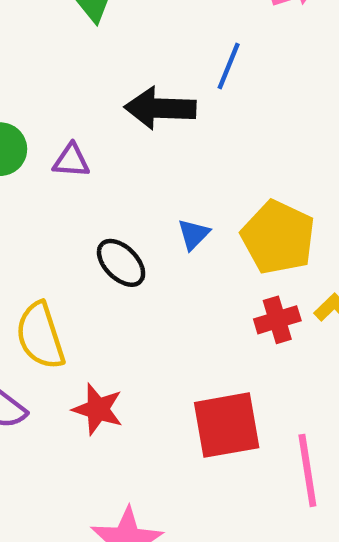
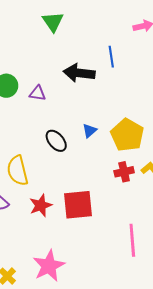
blue line: (229, 66) -> (111, 57), turned -35
red star: (98, 409) -> (41, 205), turned 30
red square: (227, 425) -> (78, 205), moved

